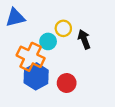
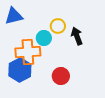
orange cross: (31, 57) -> (28, 52), turned -30
blue hexagon: (36, 76) -> (20, 70), moved

